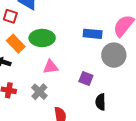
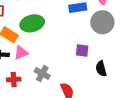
pink triangle: (51, 67) -> (21, 53), moved

